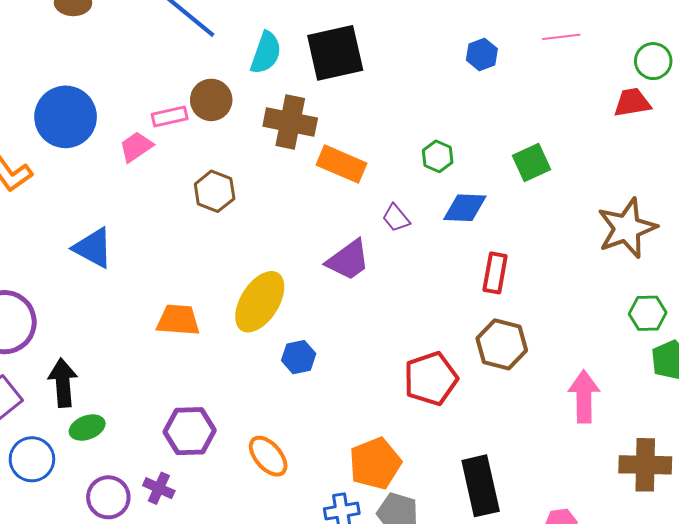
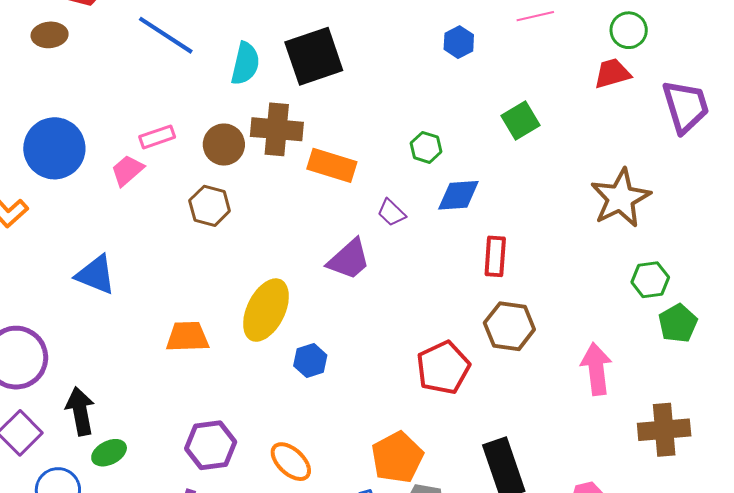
brown circle: (211, 100) -> (224, 145), moved
green square: (531, 163) -> (521, 121), moved

